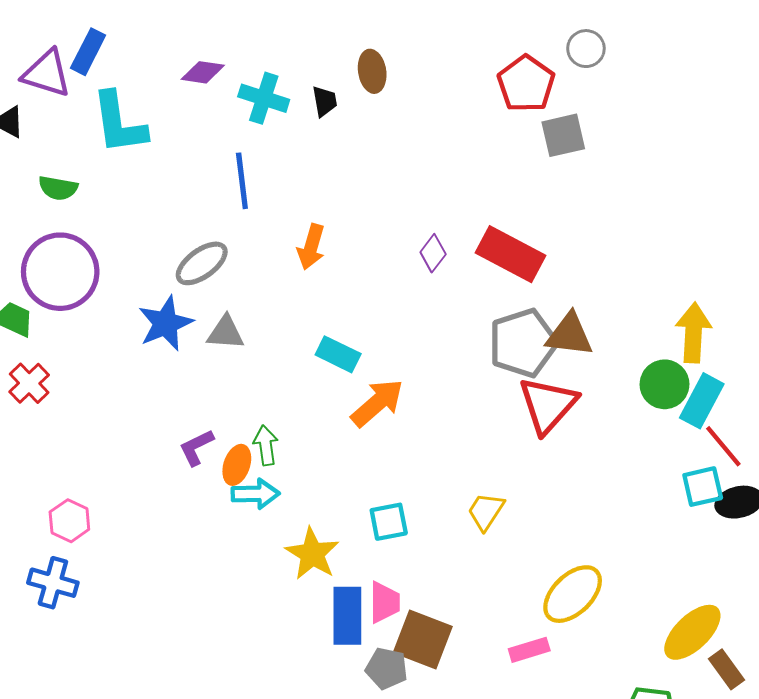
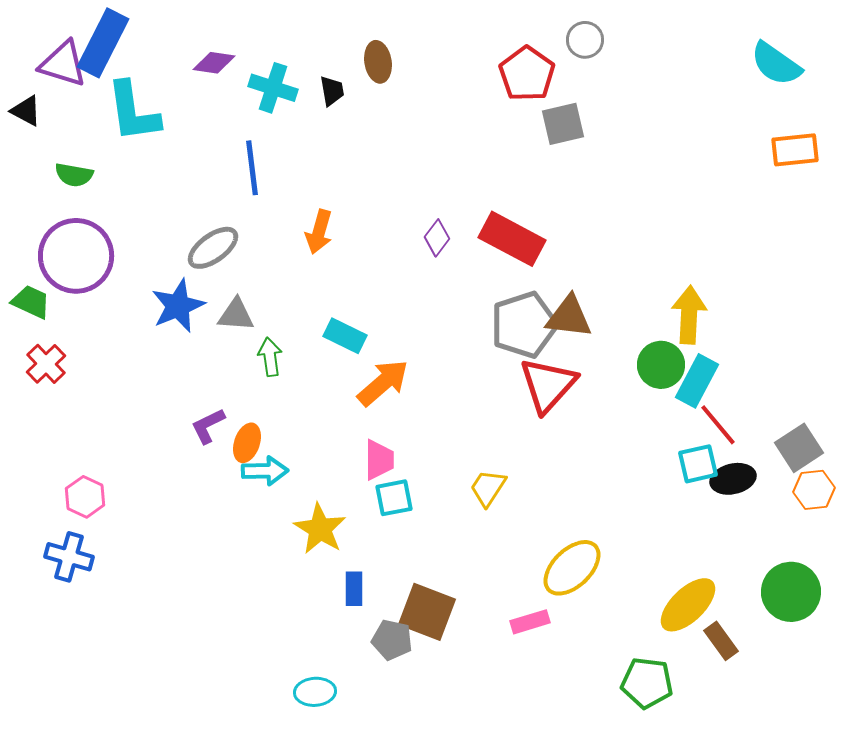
blue rectangle: (88, 52) -> (103, 43), size x1.5
green arrow: (266, 445) -> (270, 357), moved
pink trapezoid: (385, 602) -> (379, 460), moved
blue rectangle: (347, 616) -> (354, 589), size x0.6

